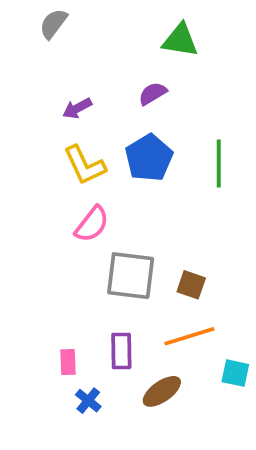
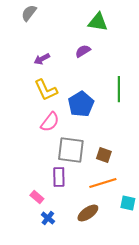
blue pentagon: (149, 158) -> (81, 104), moved
purple rectangle: (121, 351) -> (59, 177), moved
pink rectangle: (68, 362) -> (37, 197), turned -48

